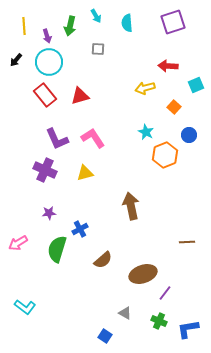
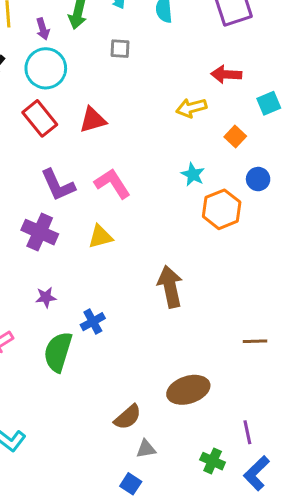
brown semicircle: (103, 260) -> (128, 417), moved
purple line: (165, 293) -> (247, 432), moved, turned -49
gray triangle: (125, 313) -> (146, 449), moved, turned -40
blue L-shape: (188, 329) -> (257, 473), turned -35

